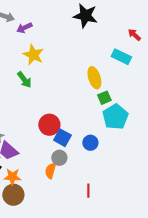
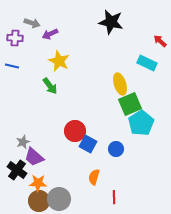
green square: (104, 98) -> (130, 104), size x1.6
gray circle: (59, 158) -> (59, 199), moved, size x1.5
orange semicircle: (50, 171) -> (94, 177), moved

